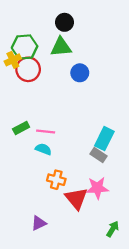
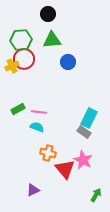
black circle: (64, 22) -> (48, 14), moved
yellow cross: (13, 60) -> (12, 66), moved
pink star: (97, 188) -> (83, 160), turned 30

